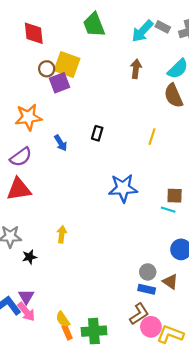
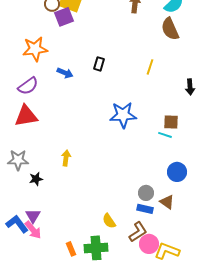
blue arrow: (61, 143) -> (65, 73), turned -35
yellow semicircle: (63, 319) -> (109, 221), moved

